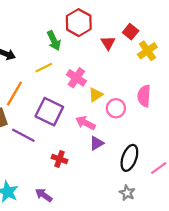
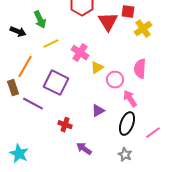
red square: (131, 32) -> (128, 12), turned -32
green arrow: (54, 41) -> (40, 20), moved
red triangle: (108, 43) -> (108, 22), size x1.5
pink arrow: (85, 123) -> (130, 99), moved, turned 30
purple arrow: (44, 195) -> (84, 149), moved

